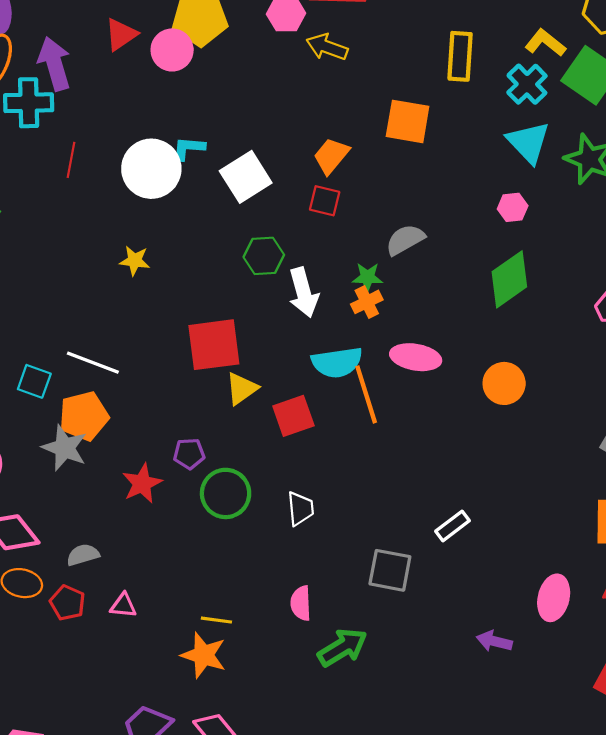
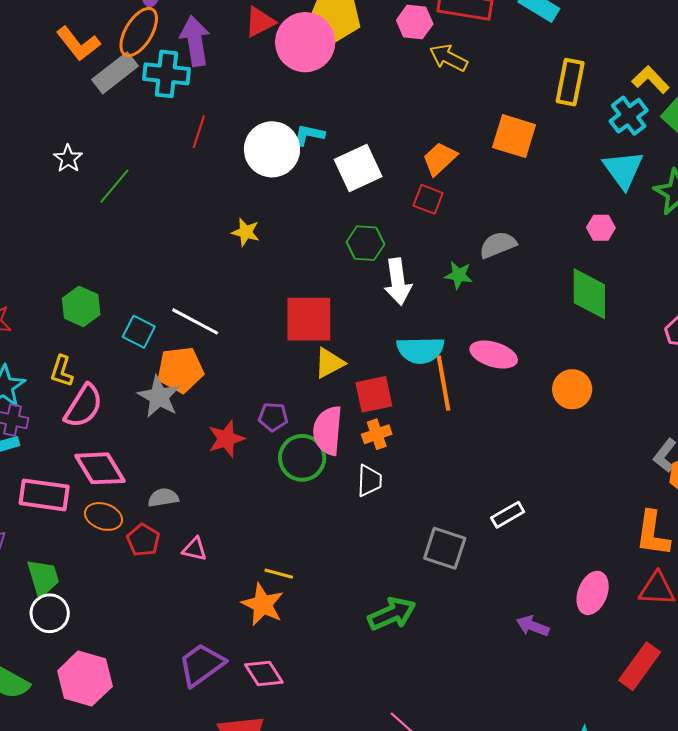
pink circle: (172, 50) -> (305, 42), size x1.5
green diamond: (509, 279) -> (589, 294), turned -62
orange cross: (367, 302) -> (377, 434), moved
pink semicircle: (301, 603) -> (328, 431), moved, size x1.5

